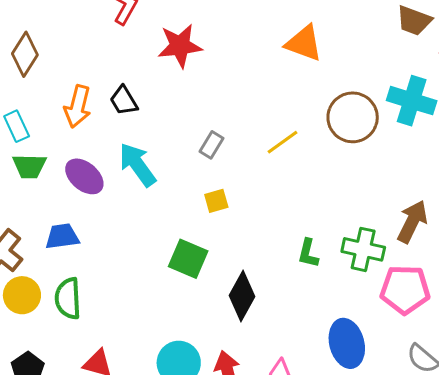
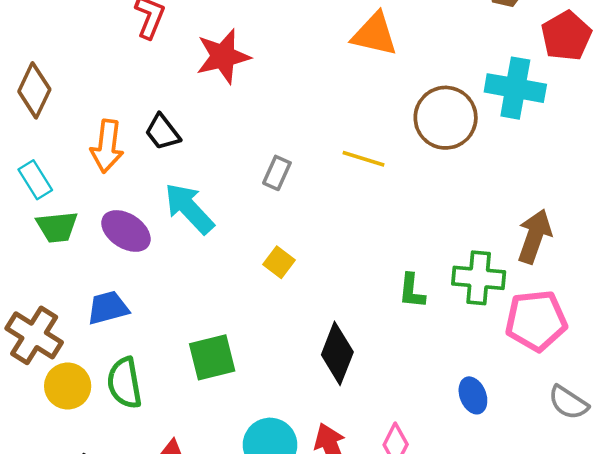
yellow line: (283, 142) -> (363, 159), turned 60
yellow square: (216, 201) -> (279, 262), moved, turned -30
green square: (188, 259) -> (212, 357), moved, turned -30
blue ellipse: (347, 343) -> (473, 395), size x0.6

